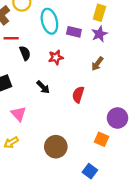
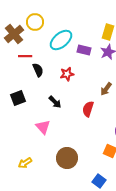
cyan ellipse: (49, 21) -> (61, 40), turned 65
brown arrow: (97, 64) -> (106, 89), moved
pink triangle: (19, 114) -> (43, 127), moved
yellow arrow: (11, 142) -> (25, 163), moved

